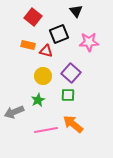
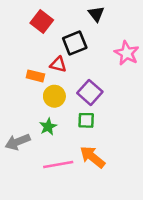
pink star: (89, 42) -> (127, 53), moved, turned 30
orange rectangle: (28, 45) -> (35, 76), moved

